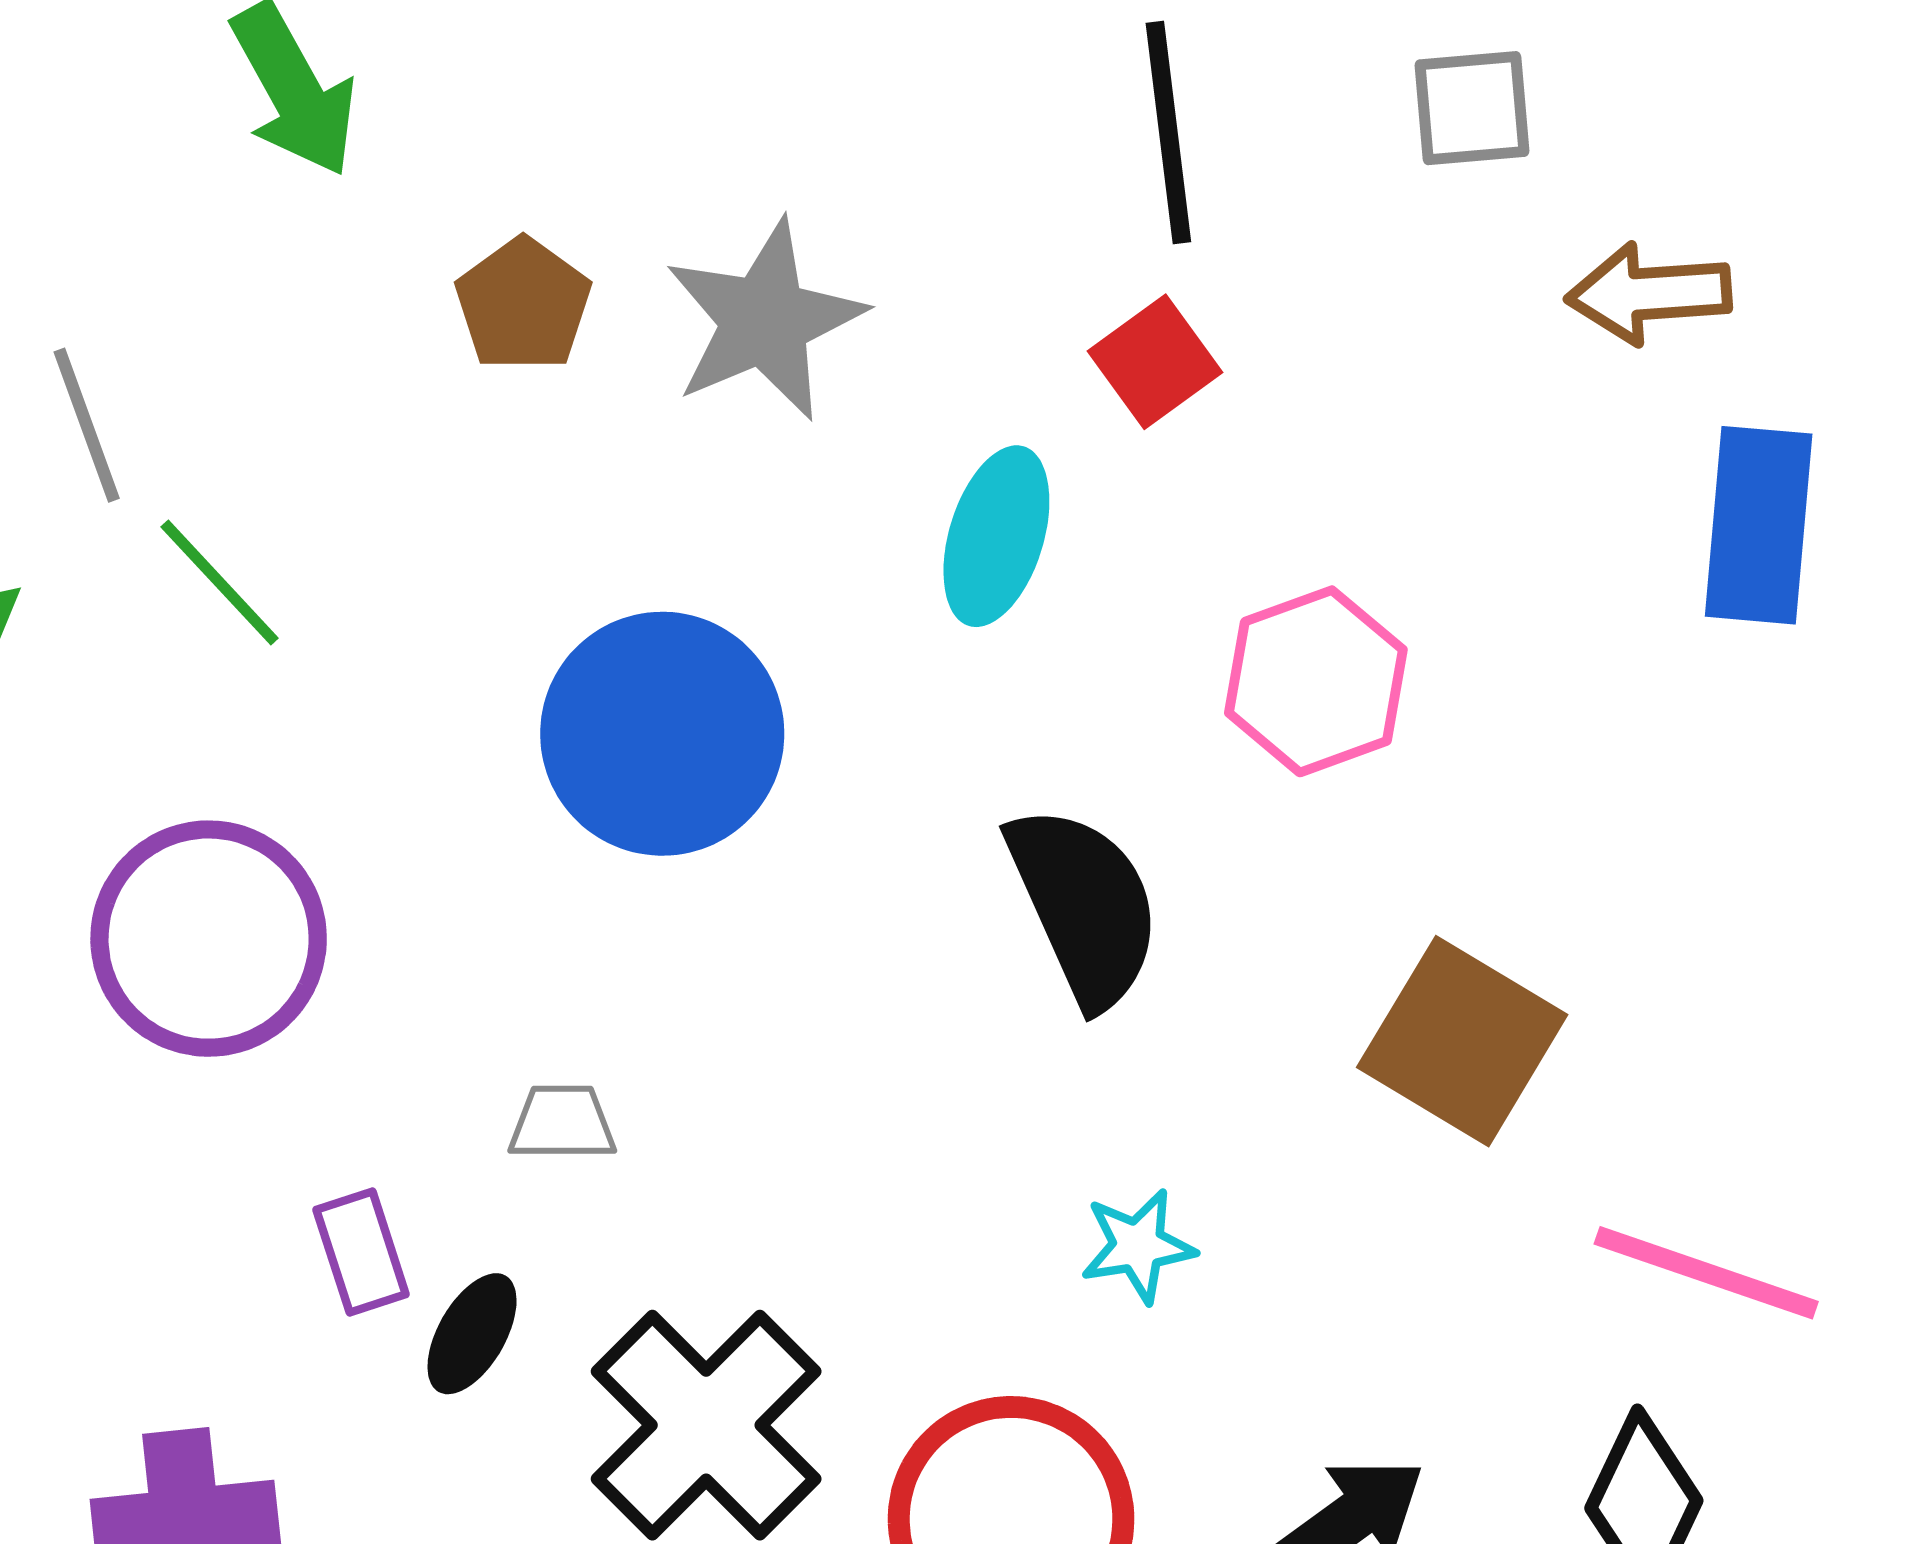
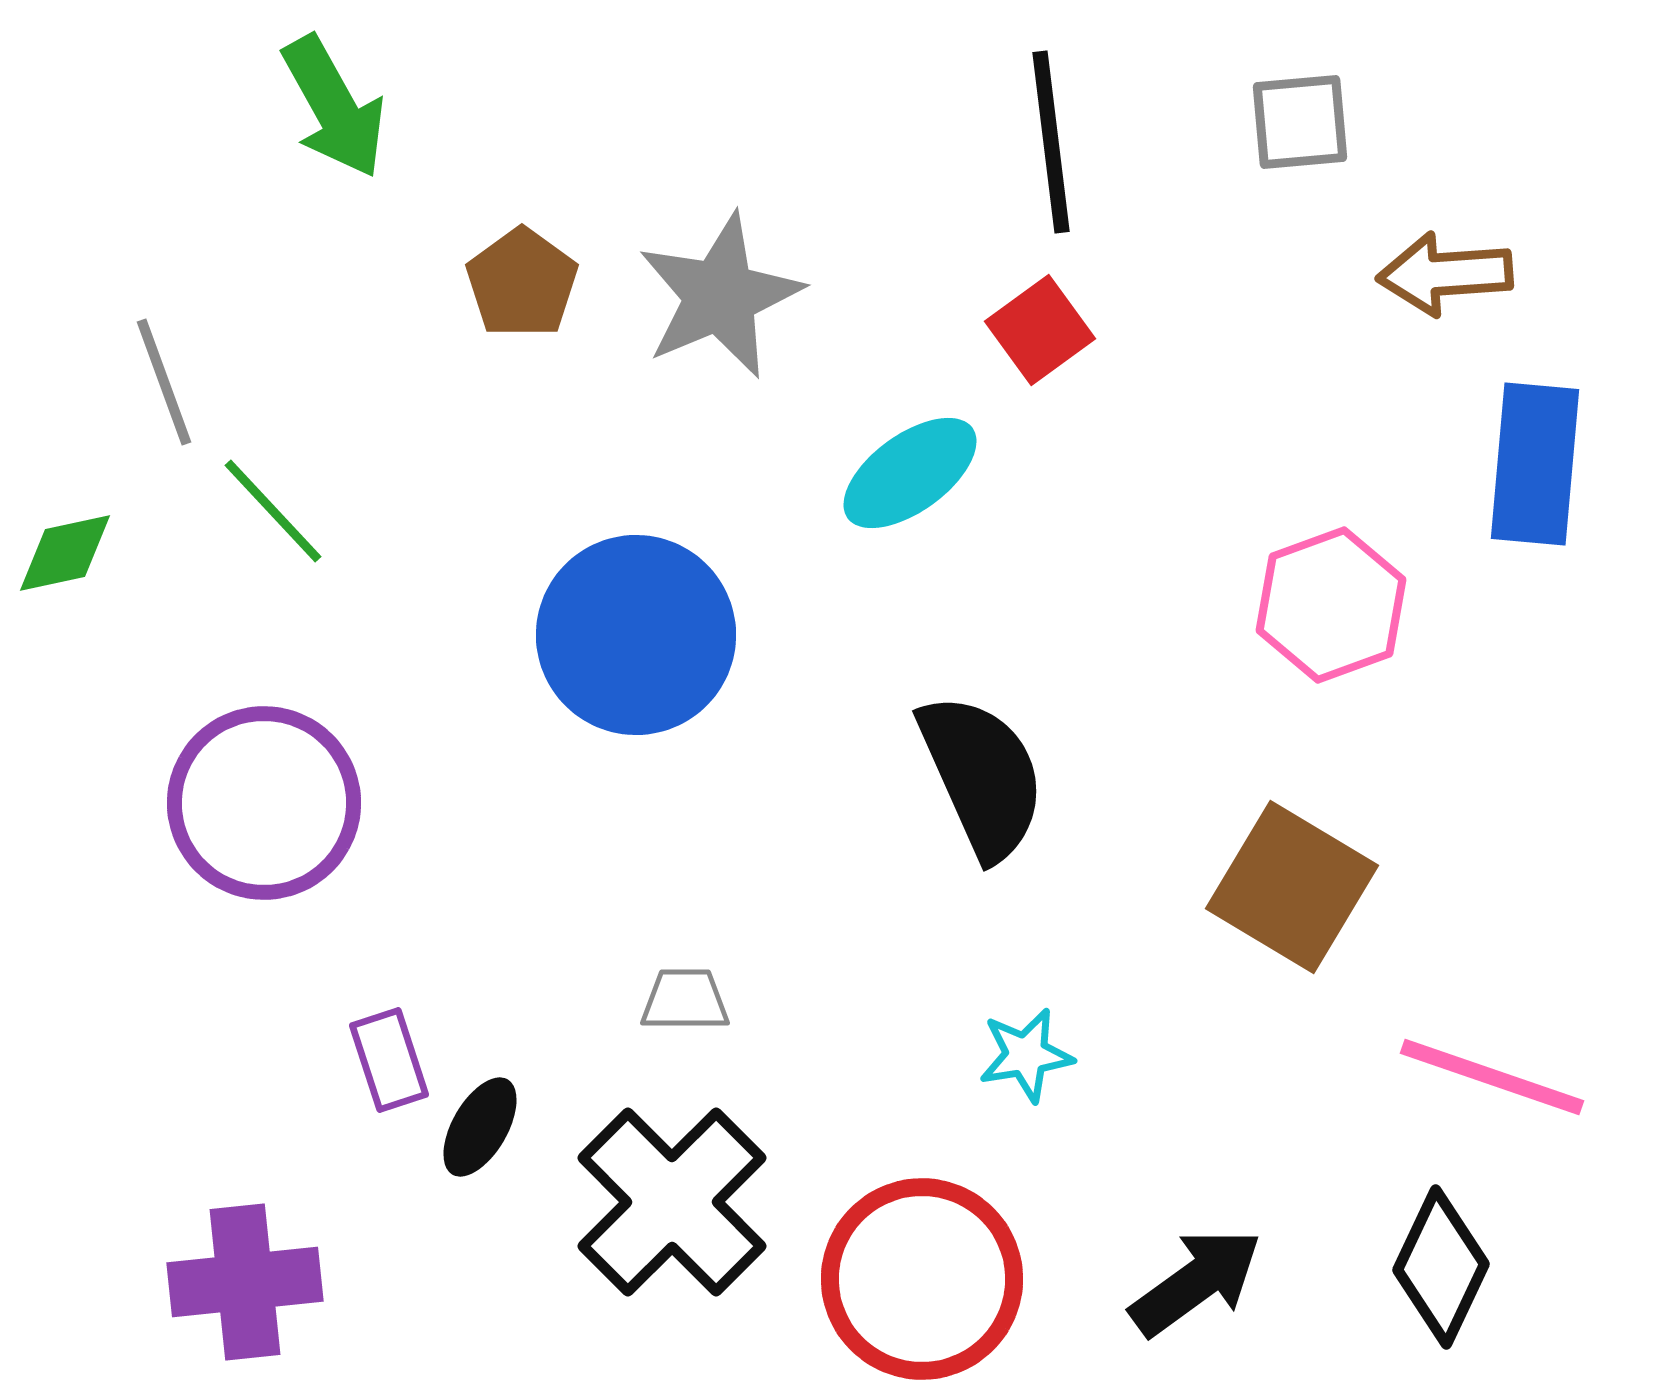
cyan ellipse: (996, 536) -> (910, 473), turned 37
pink hexagon: (1316, 681) -> (1331, 605), moved
gray trapezoid: (562, 1123) -> (685, 1000), moved

